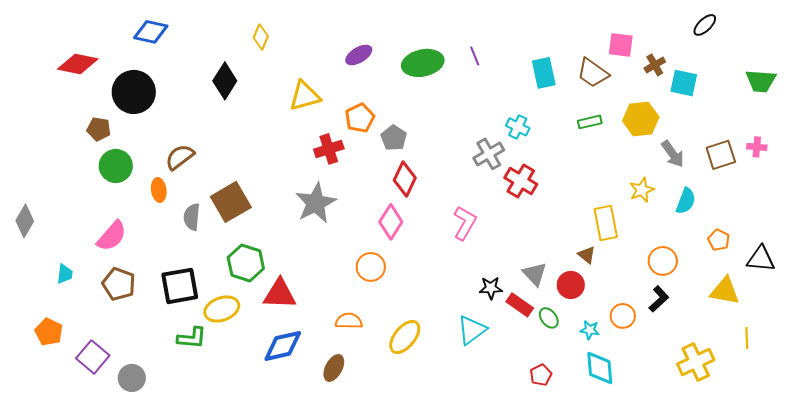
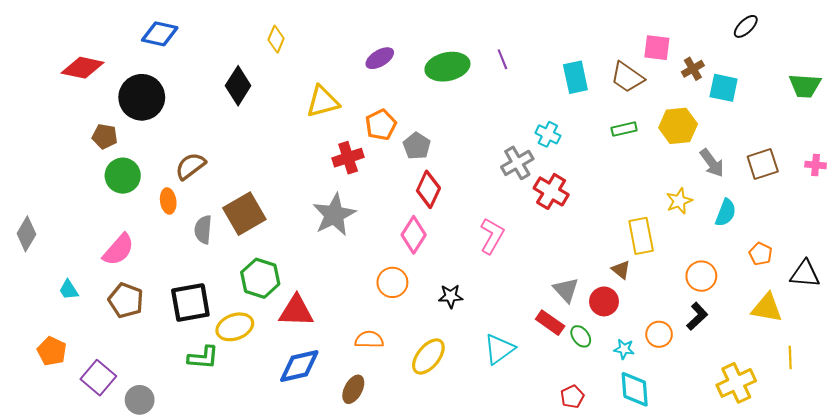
pink cross: (757, 147) -> (816, 165), moved
cyan trapezoid: (65, 274) -> (69, 290), turned 140
black star: (491, 288) -> (451, 296), moved

